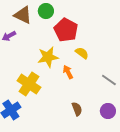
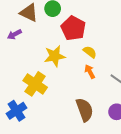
orange arrow: (68, 72) -> (90, 72), moved
brown semicircle: (77, 109) -> (85, 110), size x1.6

